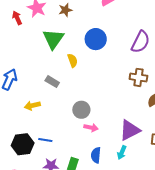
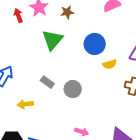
yellow semicircle: (72, 61) -> (110, 64), moved, turned 88
gray circle: (81, 110) -> (73, 89), moved

